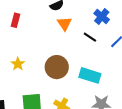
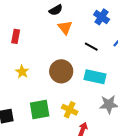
red rectangle: (15, 20) -> (16, 36), moved
black line: (90, 37) -> (91, 47), moved

